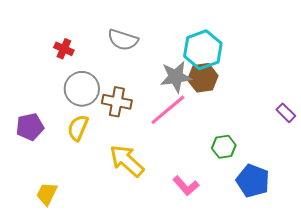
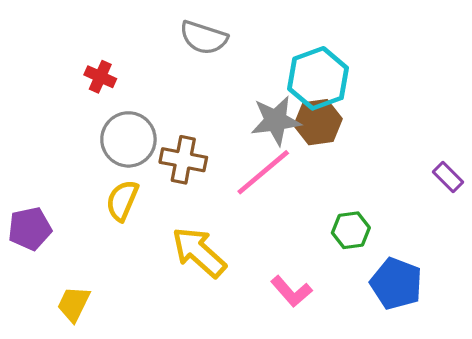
gray semicircle: (123, 40) -> (204, 38), moved
purple pentagon: (30, 127) -> (30, 229), moved

